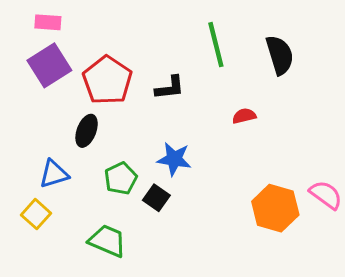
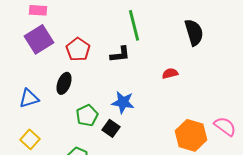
green line: (216, 45) -> (134, 25), moved
red pentagon: (107, 80) -> (78, 49), size x0.7
blue triangle: (54, 174) -> (29, 98), moved

